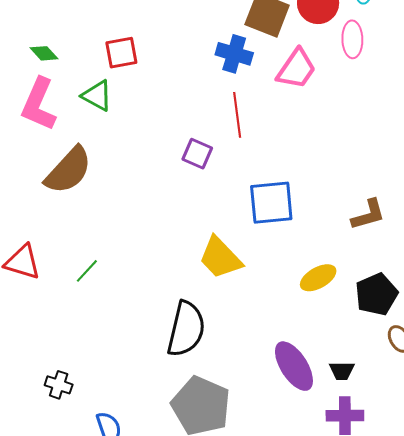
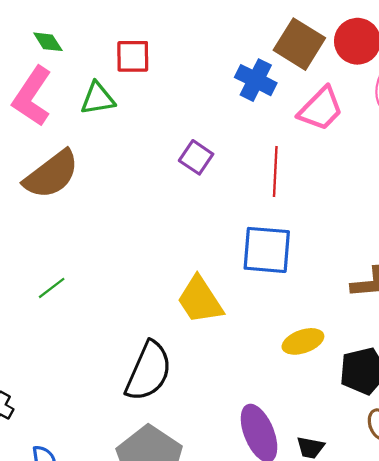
green triangle: (97, 96) -> (98, 99), turned -48
red line: (237, 115) -> (275, 172), moved
purple square: (197, 154) -> (196, 157), moved

